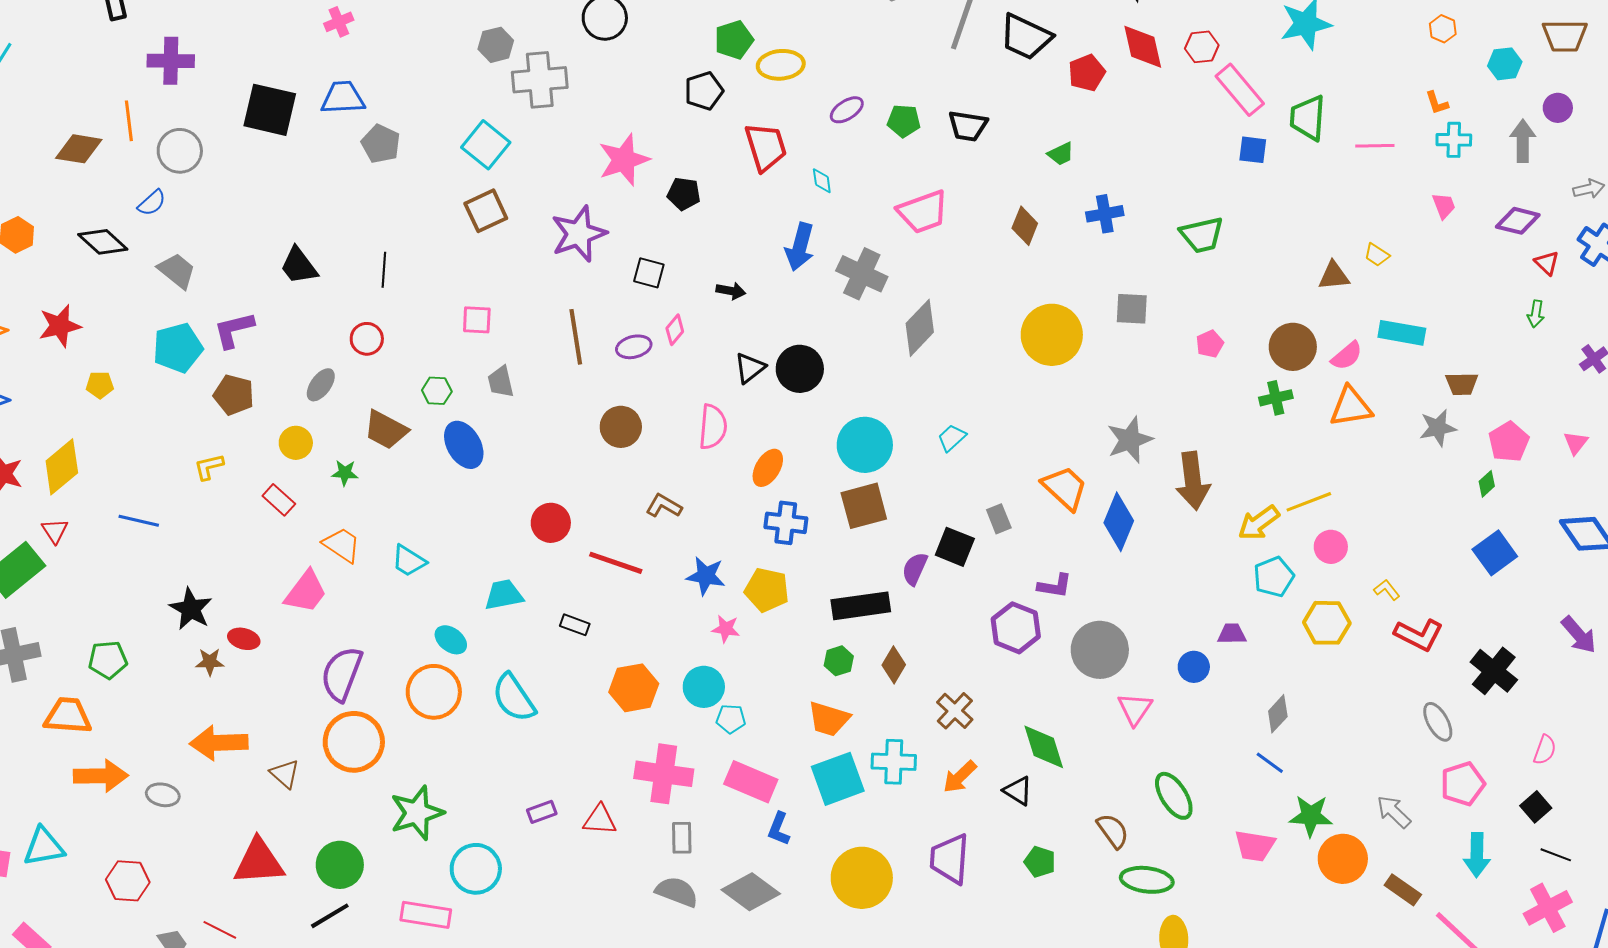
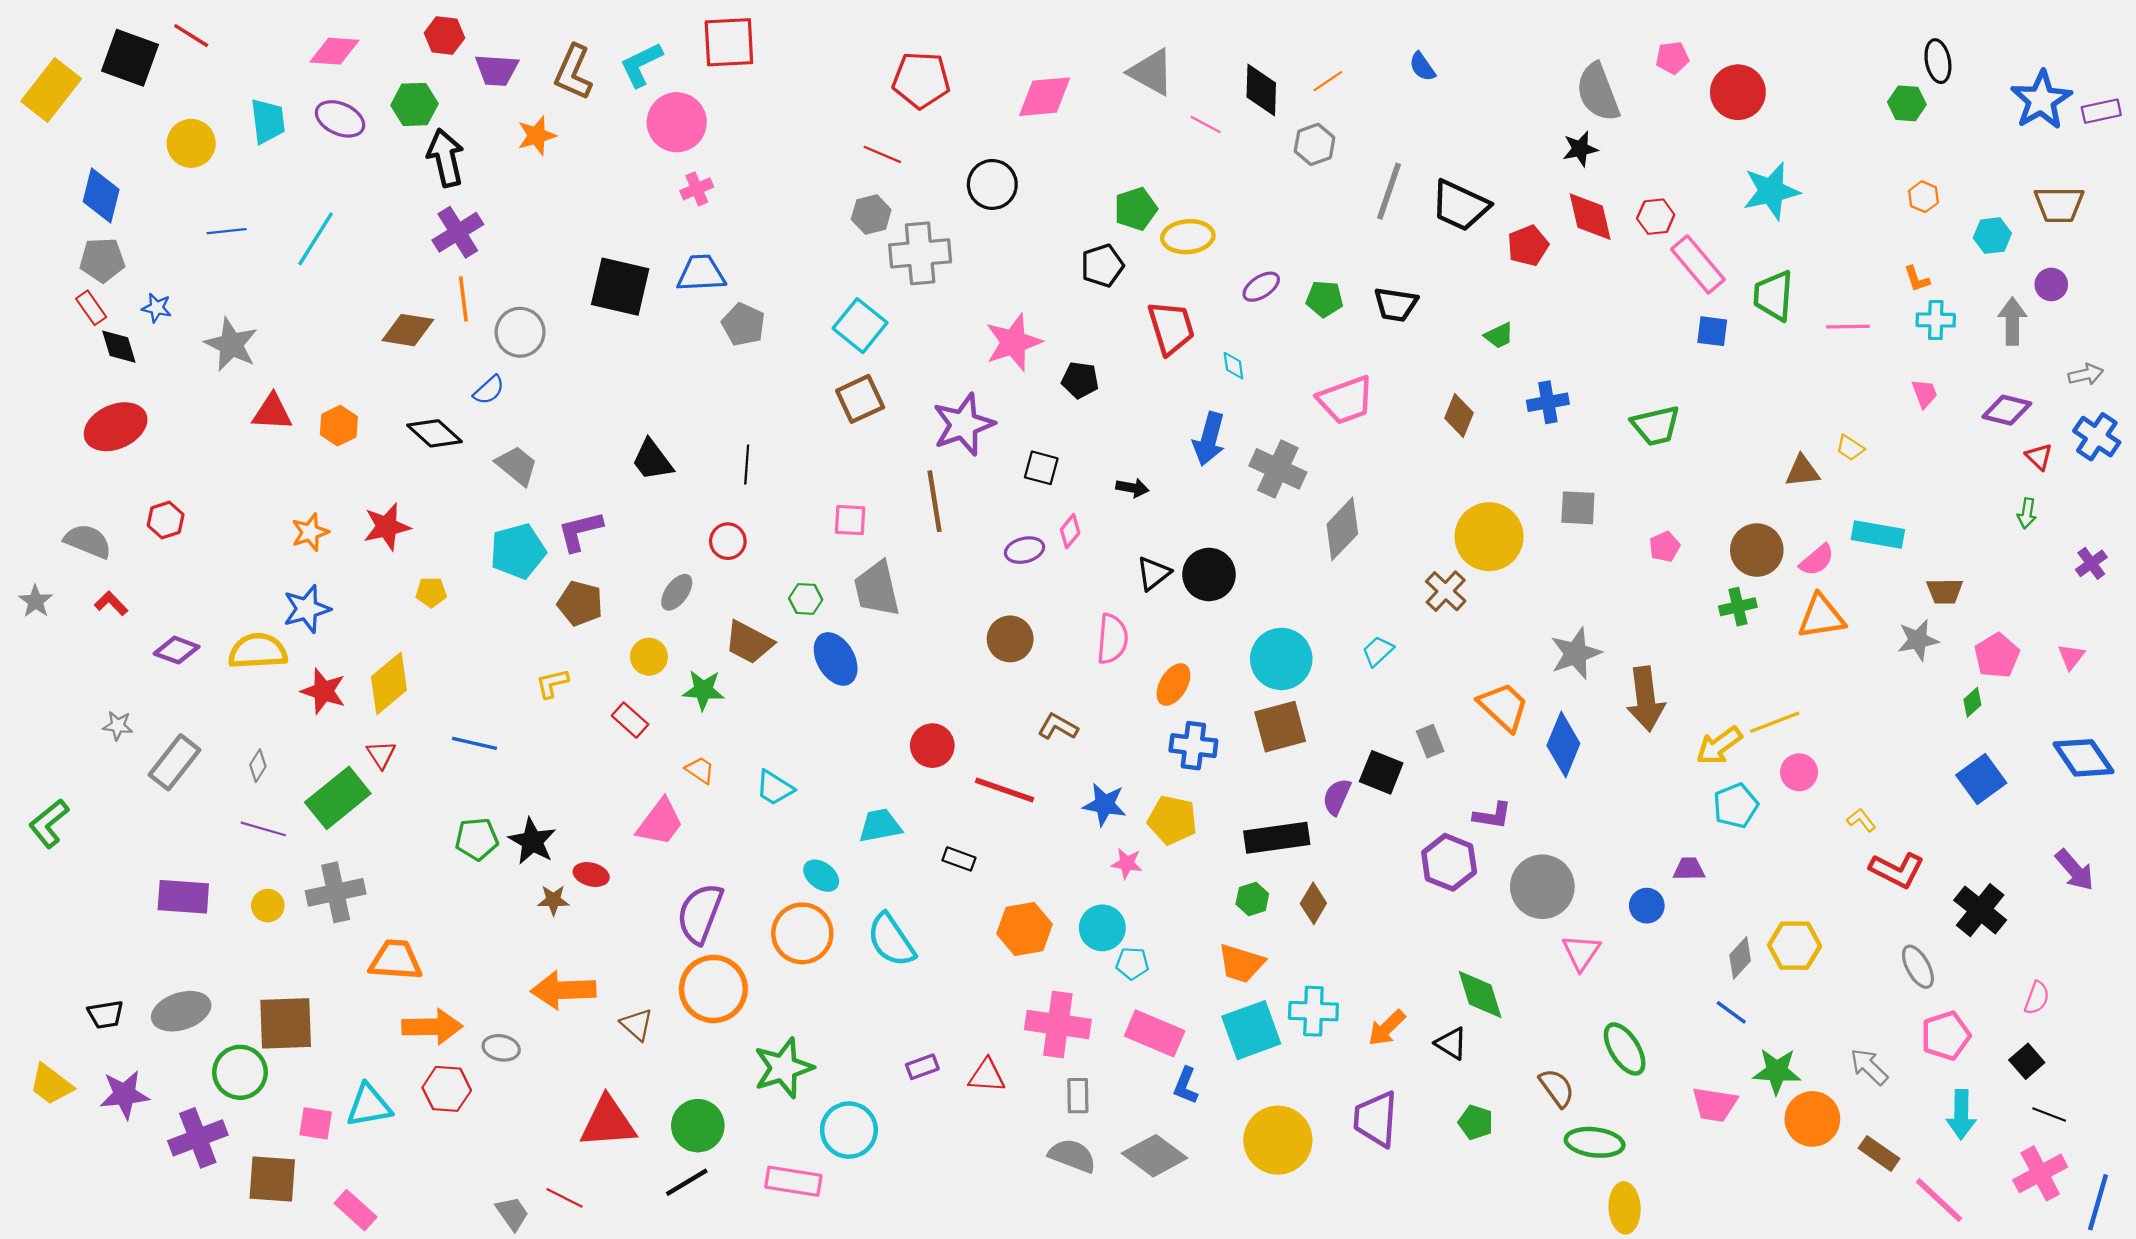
purple cross: (171, 61) -> (458, 232), moved, turned -33
brown line: (576, 337) -> (935, 501), moved
gray trapezoid: (501, 382) -> (877, 589), size x1.6
green star: (345, 473) -> (703, 690), size x1.4
orange trapezoid: (342, 545) -> (700, 770), size x0.7
yellow hexagon: (1327, 623) -> (1795, 946), moved
green pentagon: (108, 660) -> (477, 839), moved
brown cross: (955, 711) -> (1446, 591), moved
red hexagon: (128, 881) -> (447, 1089), moved

